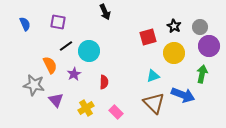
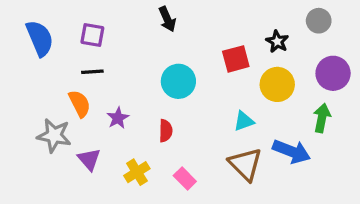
blue semicircle: (25, 24) -> (40, 38), size x1.6
gray circle: (200, 27) -> (319, 21), moved
black line: (66, 46) -> (92, 72), moved, turned 32
cyan circle: (89, 51) -> (178, 81), moved

